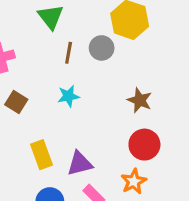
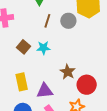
brown star: (140, 100) -> (68, 72), moved
brown square: (16, 102) -> (23, 47), moved

